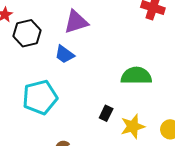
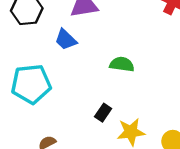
green semicircle: (136, 76) -> (122, 64), moved, size x0.7

